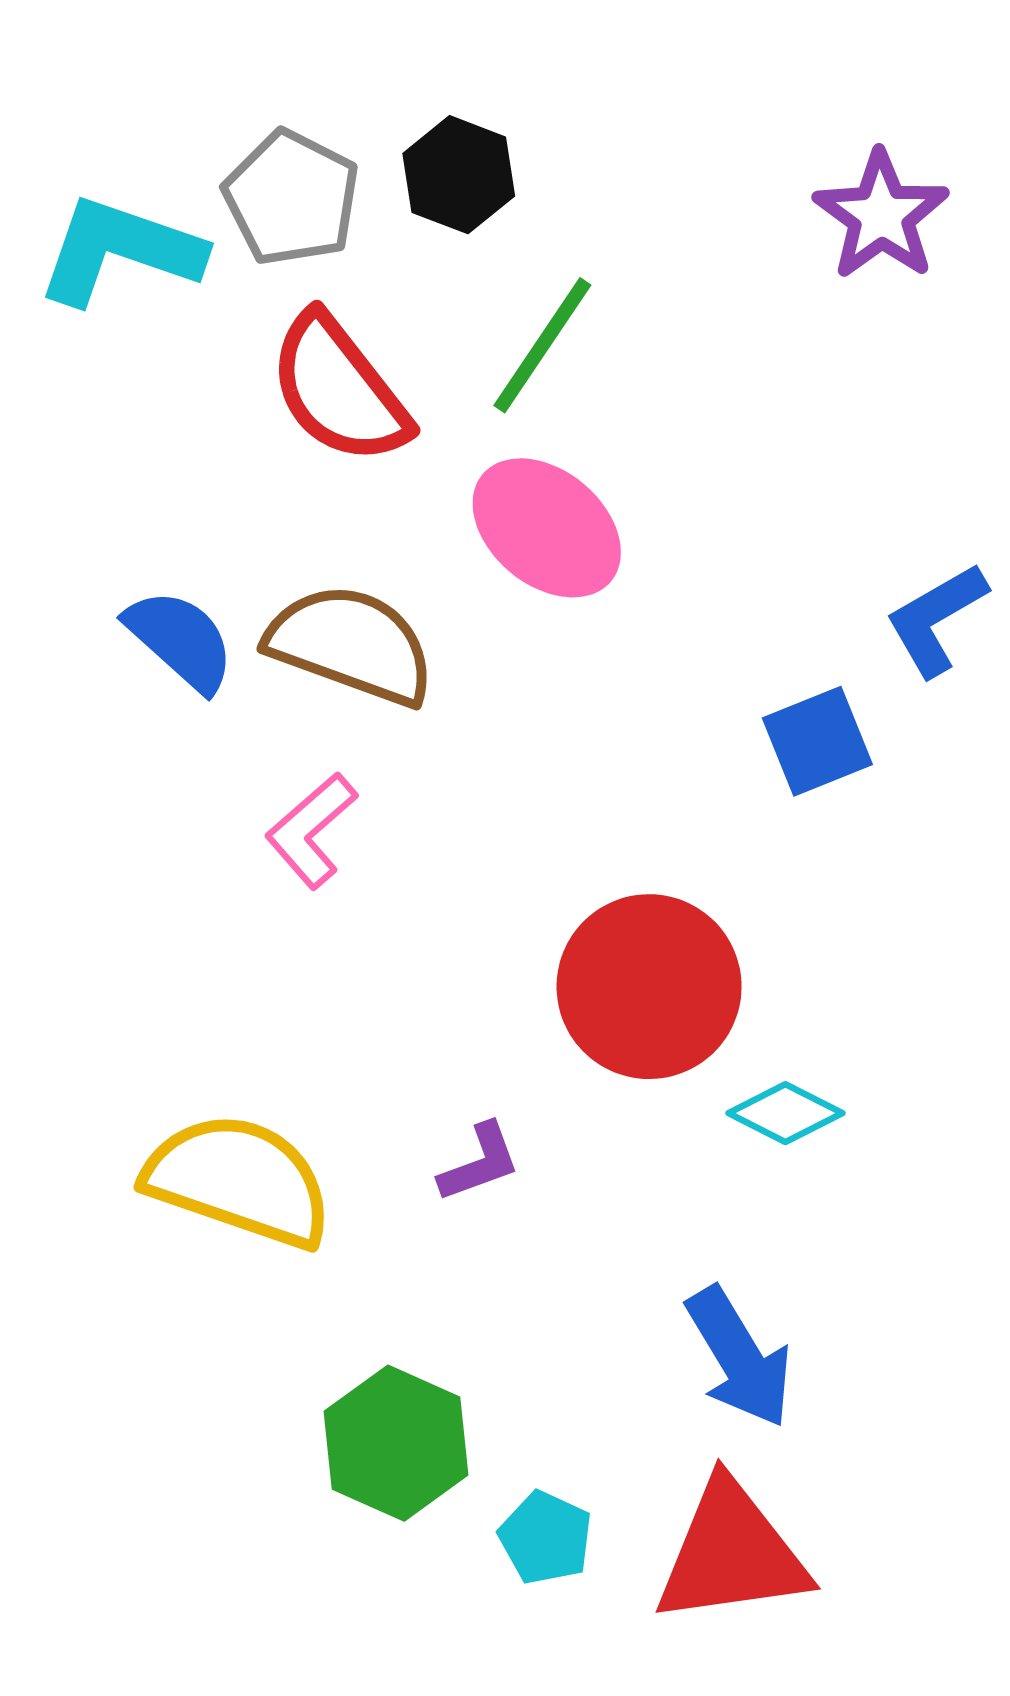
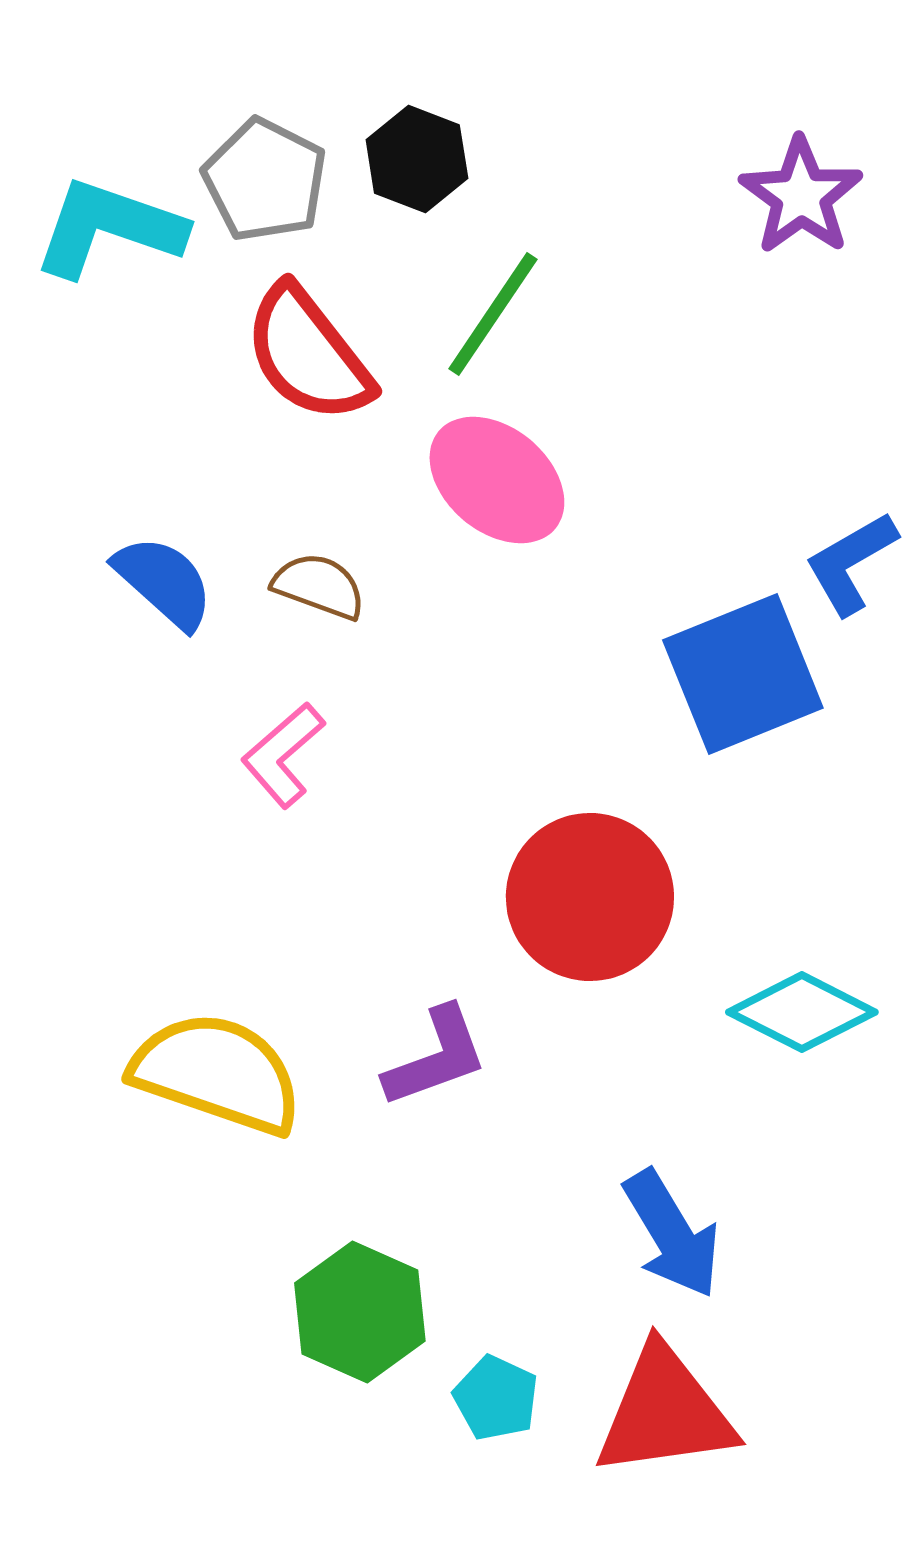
brown semicircle: (351, 644) -> (319, 586), size x0.6
blue square: (817, 741) -> (743, 674), size x1.6
cyan diamond: (785, 1113) -> (802, 1012), moved, size x1.4
purple L-shape: (480, 1163) -> (436, 1057), size x1.4

